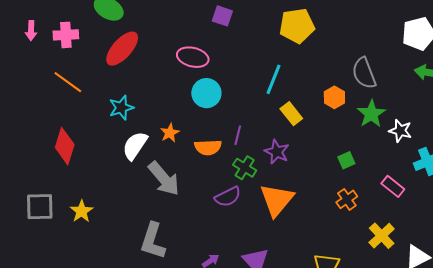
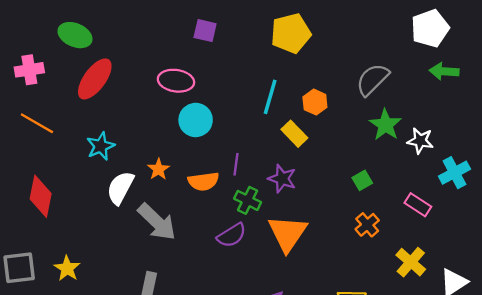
gray semicircle: (364, 73) -> (372, 80), turned 72
orange hexagon: (334, 97) -> (315, 102), moved

